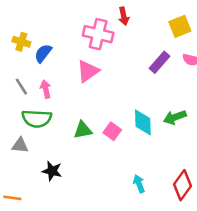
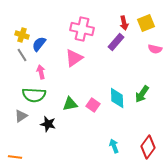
red arrow: (124, 16) -> (124, 23), moved
purple rectangle: (160, 62) -> (116, 42), moved
gray line: (21, 87) -> (22, 55), moved
green arrow: (175, 117) -> (142, 94), turned -36
gray triangle: (20, 145) -> (21, 116), turned -40
black star: (52, 171) -> (48, 124), moved

